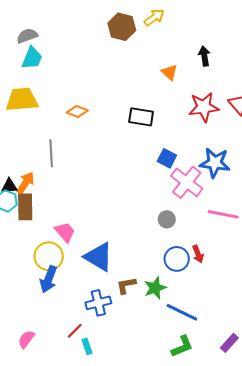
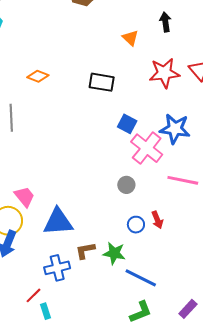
blue triangle: (99, 257) -> (58, 222), turned -36
blue circle: (177, 259) -> (136, 225), size x0.7
green star: (155, 288) -> (114, 253), turned 30

